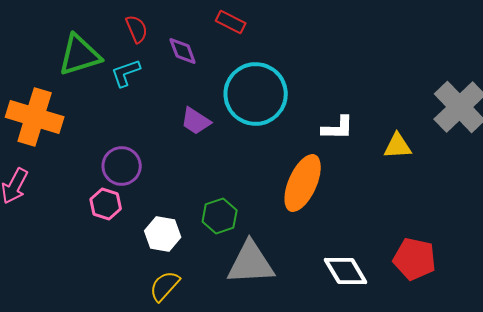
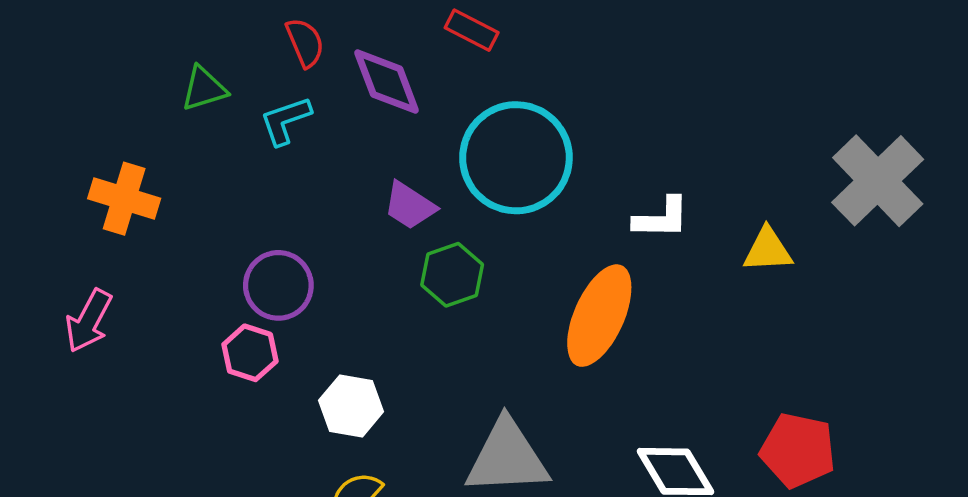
purple diamond: (183, 51) -> (387, 82), size x1.4
green triangle: (80, 55) -> (204, 89), size x0.6
orange cross: (35, 117) -> (124, 199), size x0.7
green hexagon: (220, 216) -> (452, 275), moved

